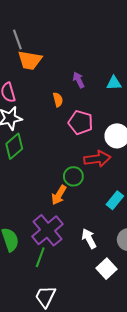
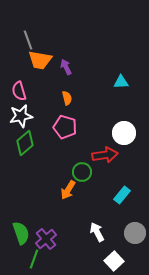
purple arrow: (79, 80) -> (66, 67), moved
pink pentagon: (81, 122) -> (65, 127), moved
purple cross: (47, 230) -> (46, 239), moved, size x0.7
green line: (40, 257) -> (34, 259), moved

